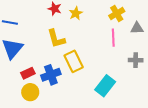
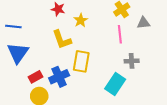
yellow star: (76, 13) -> (81, 20), moved
gray cross: (136, 60) -> (132, 61), moved
yellow rectangle: (74, 61) -> (81, 61), turned 40

